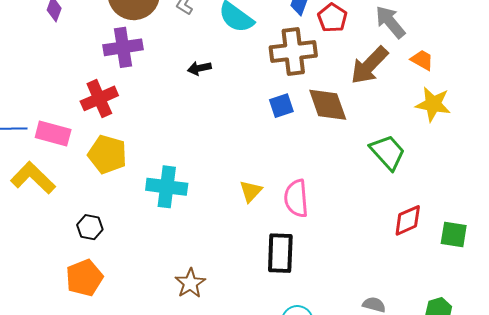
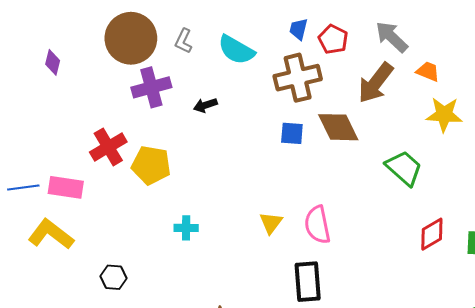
purple cross: (123, 47) -> (151, 87), moved
blue square: (281, 106) -> (292, 133), turned 30
yellow pentagon: (107, 154) -> (151, 165), moved
cyan cross: (167, 187) -> (186, 228), size x0.6

